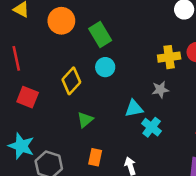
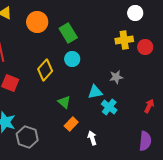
yellow cross: (169, 57) -> (124, 40), moved
green triangle: (85, 120) -> (64, 102), moved, turned -40
orange rectangle: (95, 157) -> (71, 124), moved, turned 32

